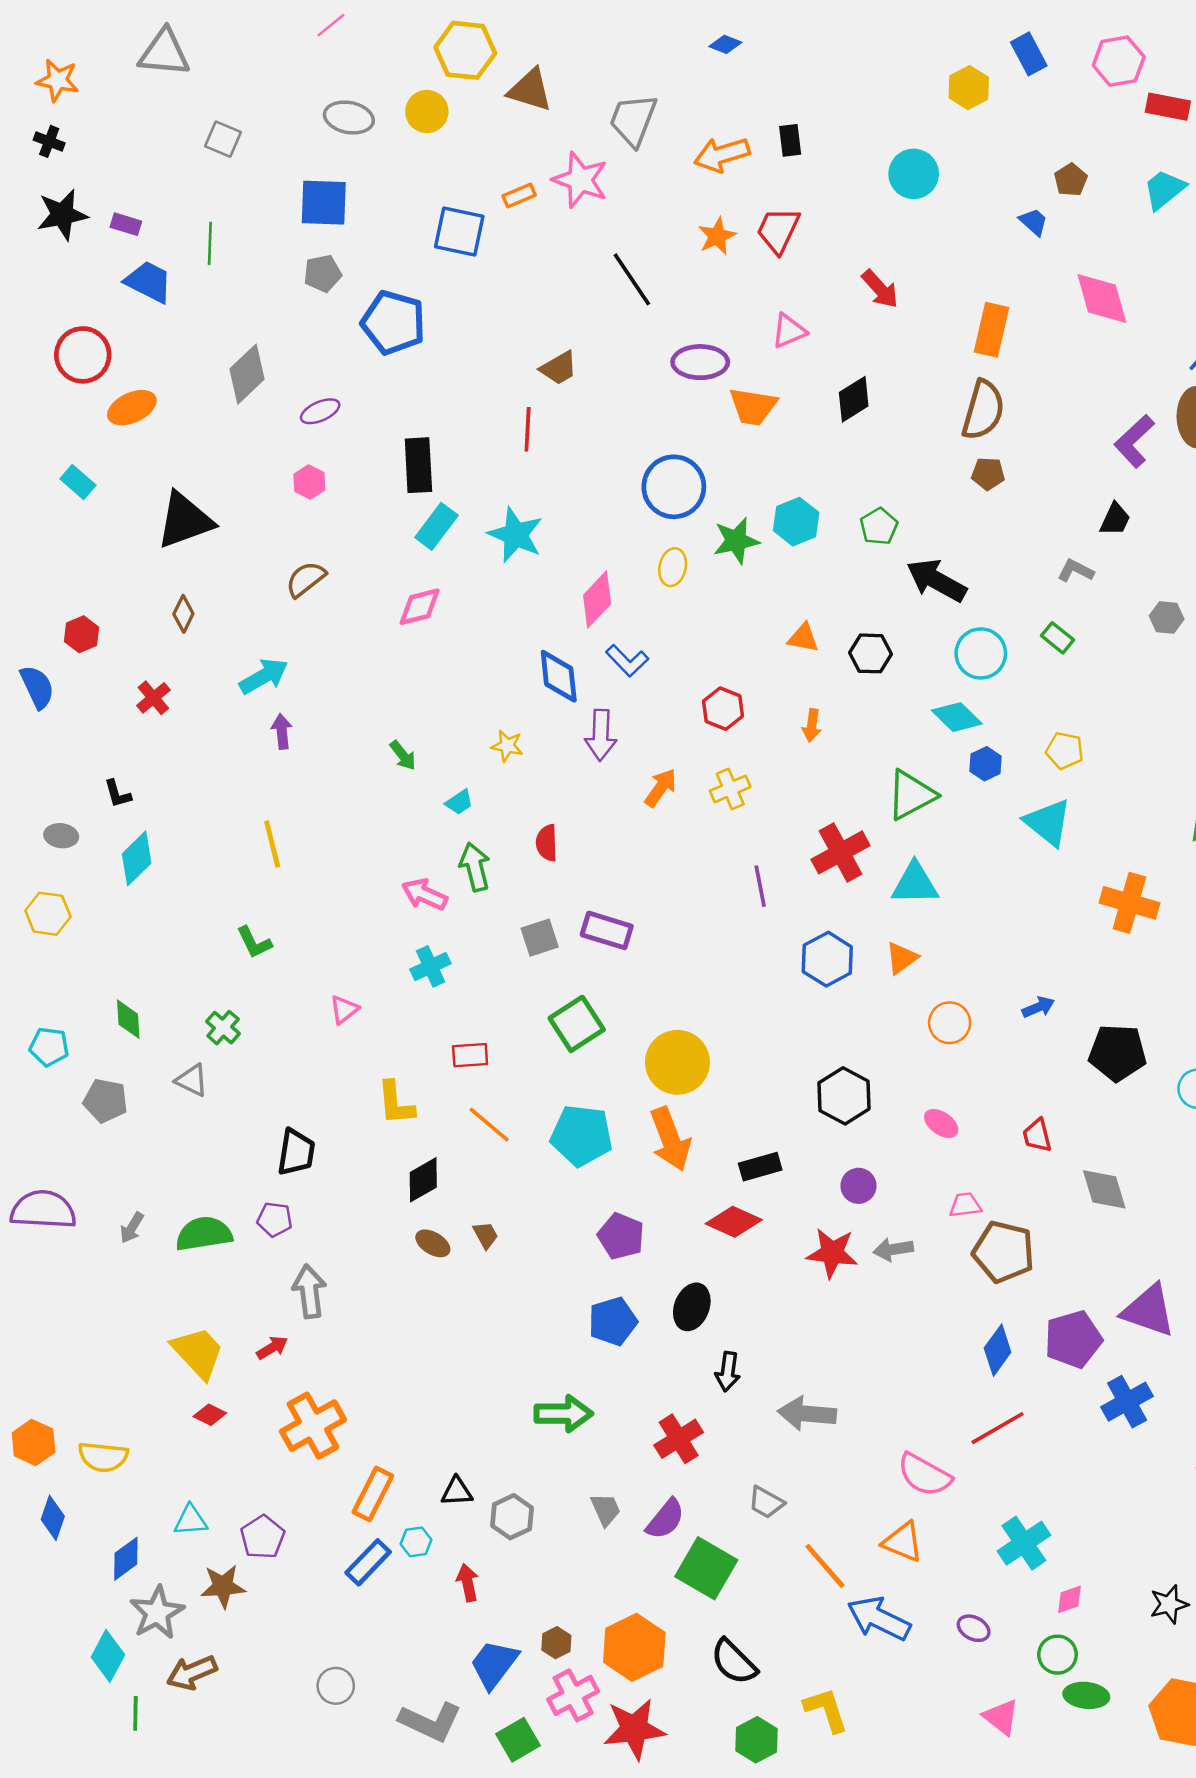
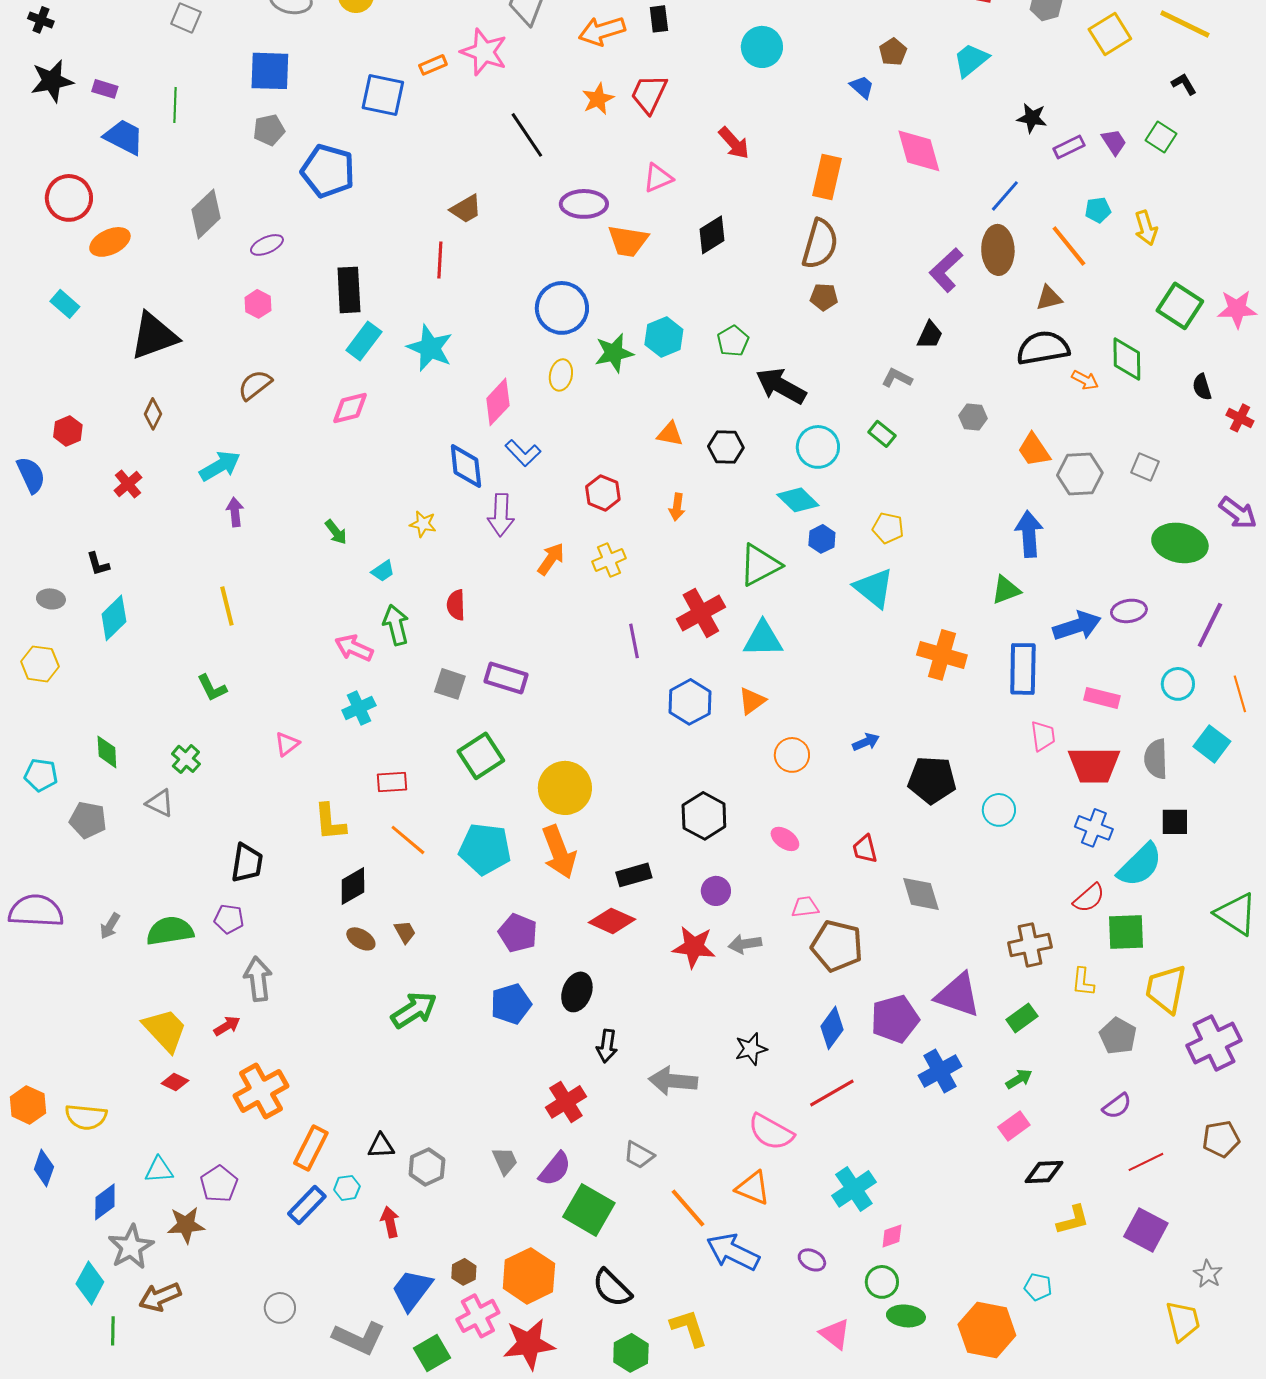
gray square: (540, 938) -> (450, 684), turned 36
green arrow: (564, 1414) -> (414, 1010), moved, turned -33
black star: (1169, 1604) -> (751, 1049), moved

